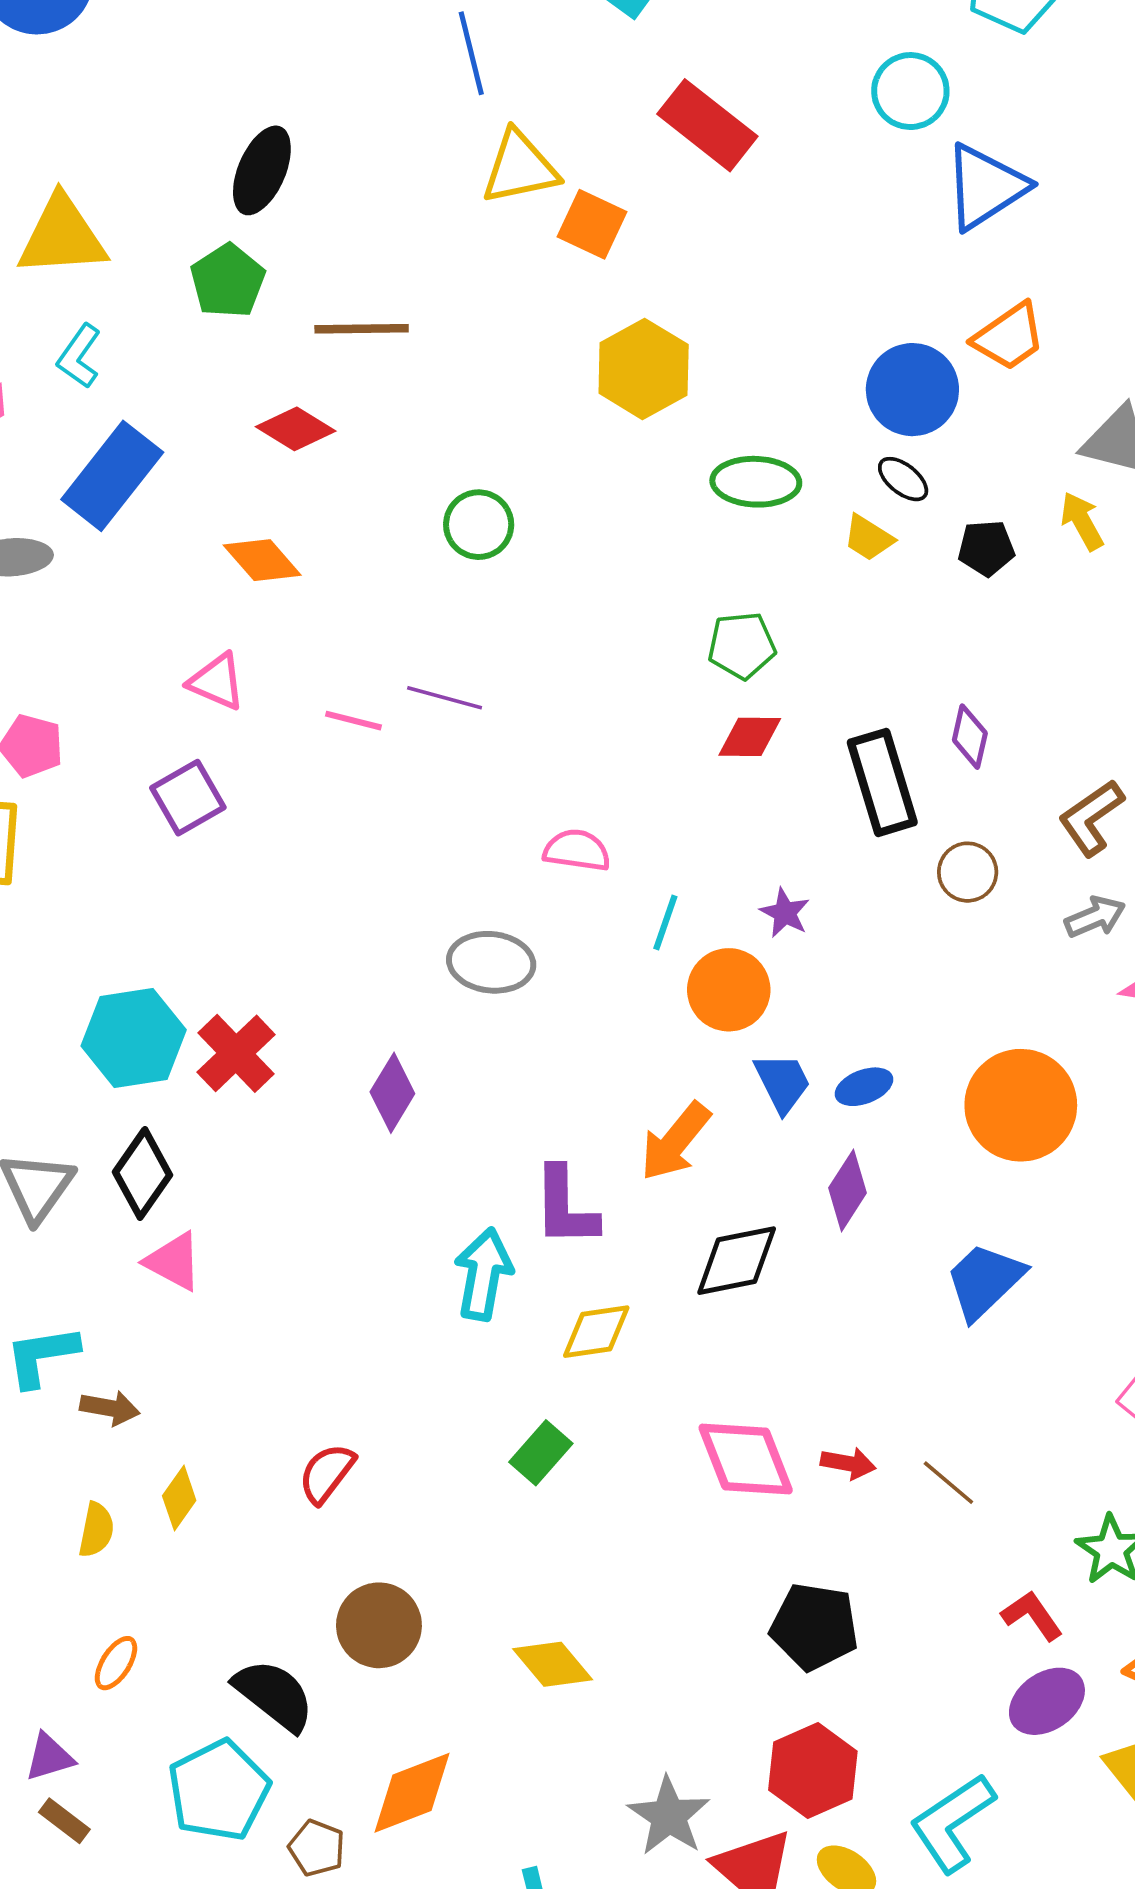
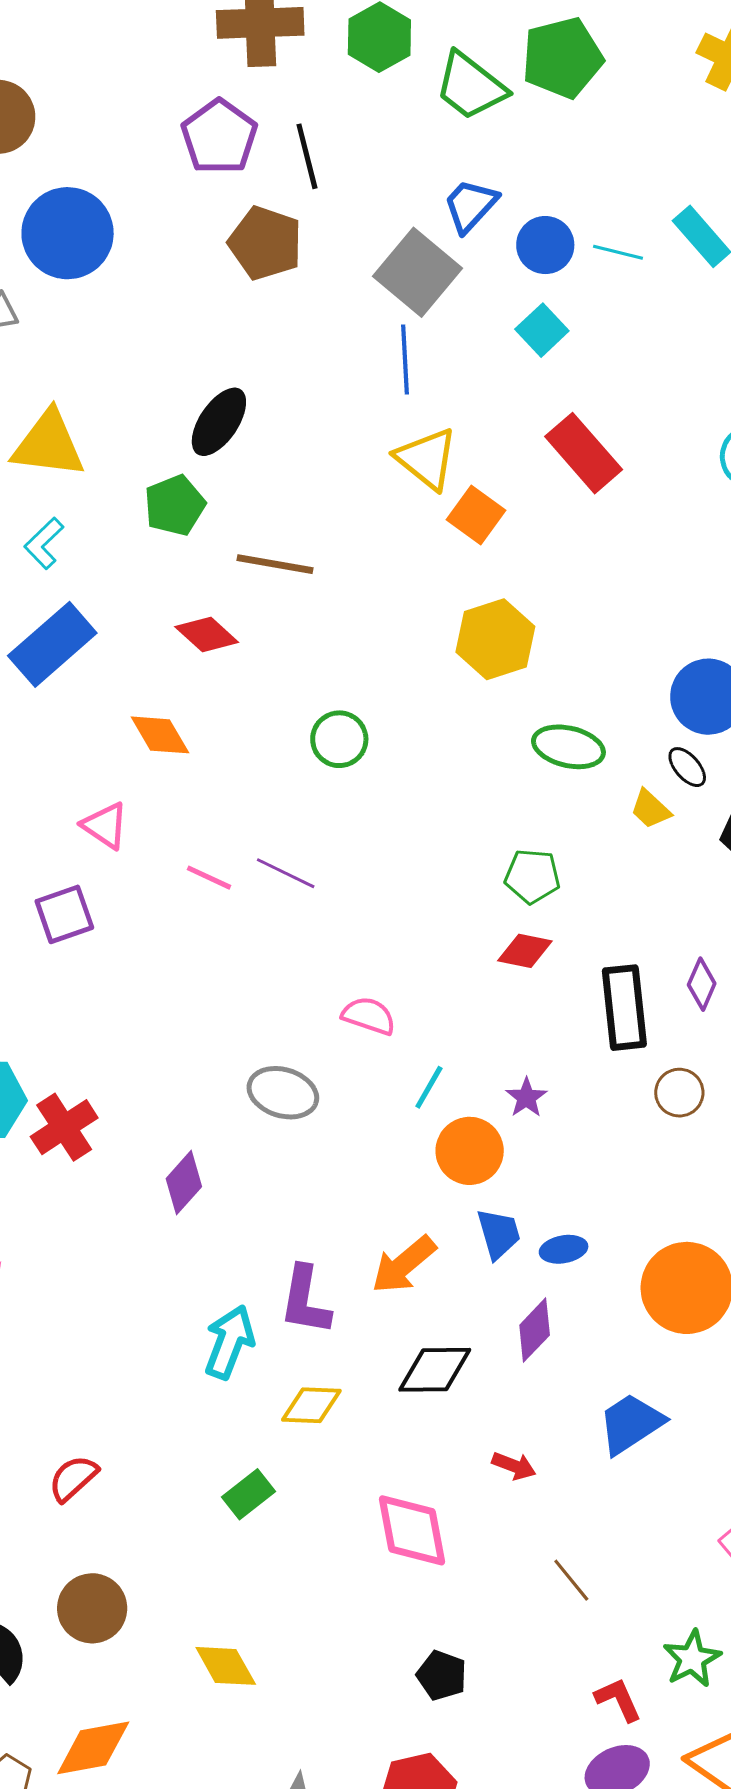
yellow triangle: (520, 168) -> (427, 459), turned 40
red arrow: (848, 1463) -> (514, 1466), moved
black pentagon: (814, 1627) -> (442, 1675), size x0.7

